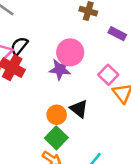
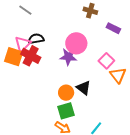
black semicircle: (19, 46) -> (36, 39), turned 42
green square: (56, 138) -> (66, 111), turned 30

